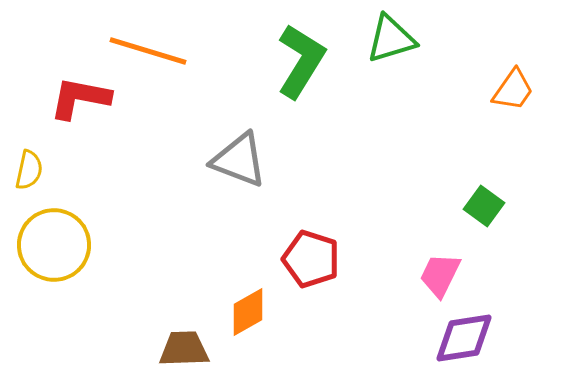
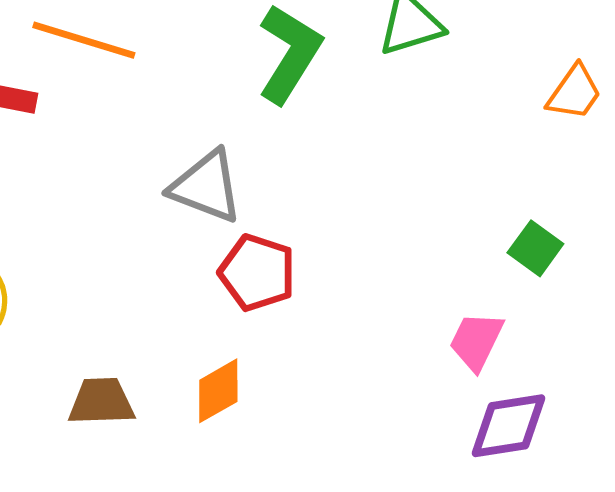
red pentagon: (311, 259) -> (257, 273), moved
brown trapezoid: (184, 349) -> (101, 402), moved

